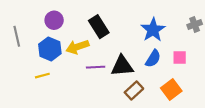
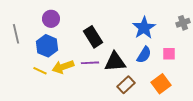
black rectangle: (99, 27) -> (93, 37), moved
yellow arrow: (77, 47) -> (63, 67), moved
yellow line: (42, 76) -> (40, 71), turned 40

